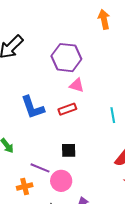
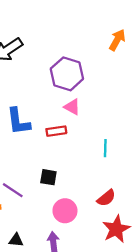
orange arrow: (104, 19) -> (117, 40), turned 30
pink circle: (61, 181) -> (65, 211), moved

